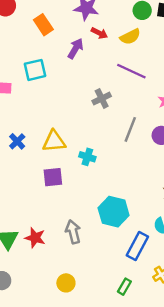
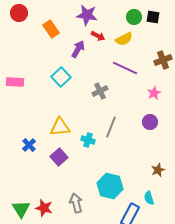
cyan square: (35, 70) -> (61, 77), moved, turned -30
gray line: (130, 129) -> (111, 127), moved
blue cross: (17, 141) -> (29, 145), moved
purple square: (53, 177) -> (59, 157), turned -36

